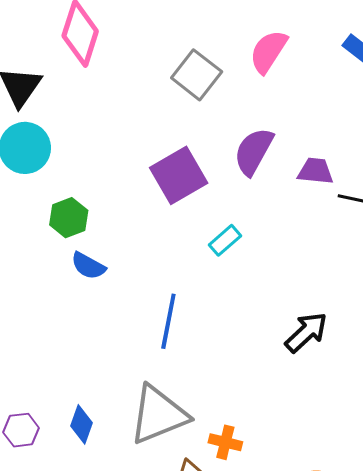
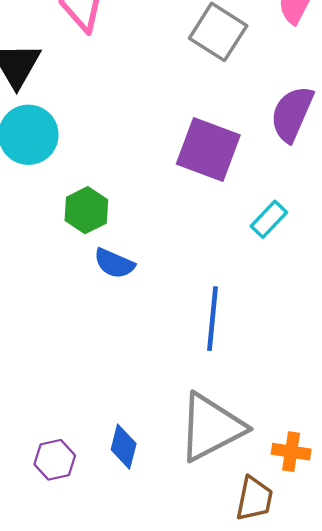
purple square: (179, 175) -> (208, 150), turned -34

